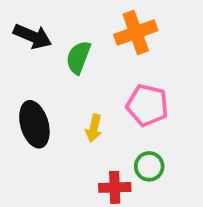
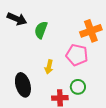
orange cross: (136, 33) -> (91, 31), moved
black ellipse: (34, 124) -> (23, 85), moved

